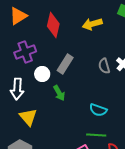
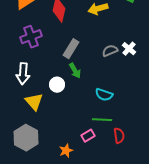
gray semicircle: (104, 66) -> (110, 51), turned 84
white circle: (42, 74) -> (57, 85), moved
green arrow: (59, 93) -> (75, 71), moved

